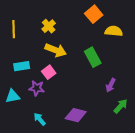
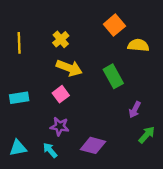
cyan rectangle: (22, 66) -> (19, 98), moved
purple star: (37, 88) -> (60, 126), moved
cyan triangle: (13, 96) -> (18, 148), moved

